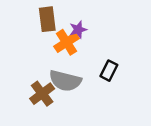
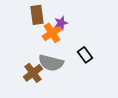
black rectangle: (109, 71) -> (85, 55), turned -63

